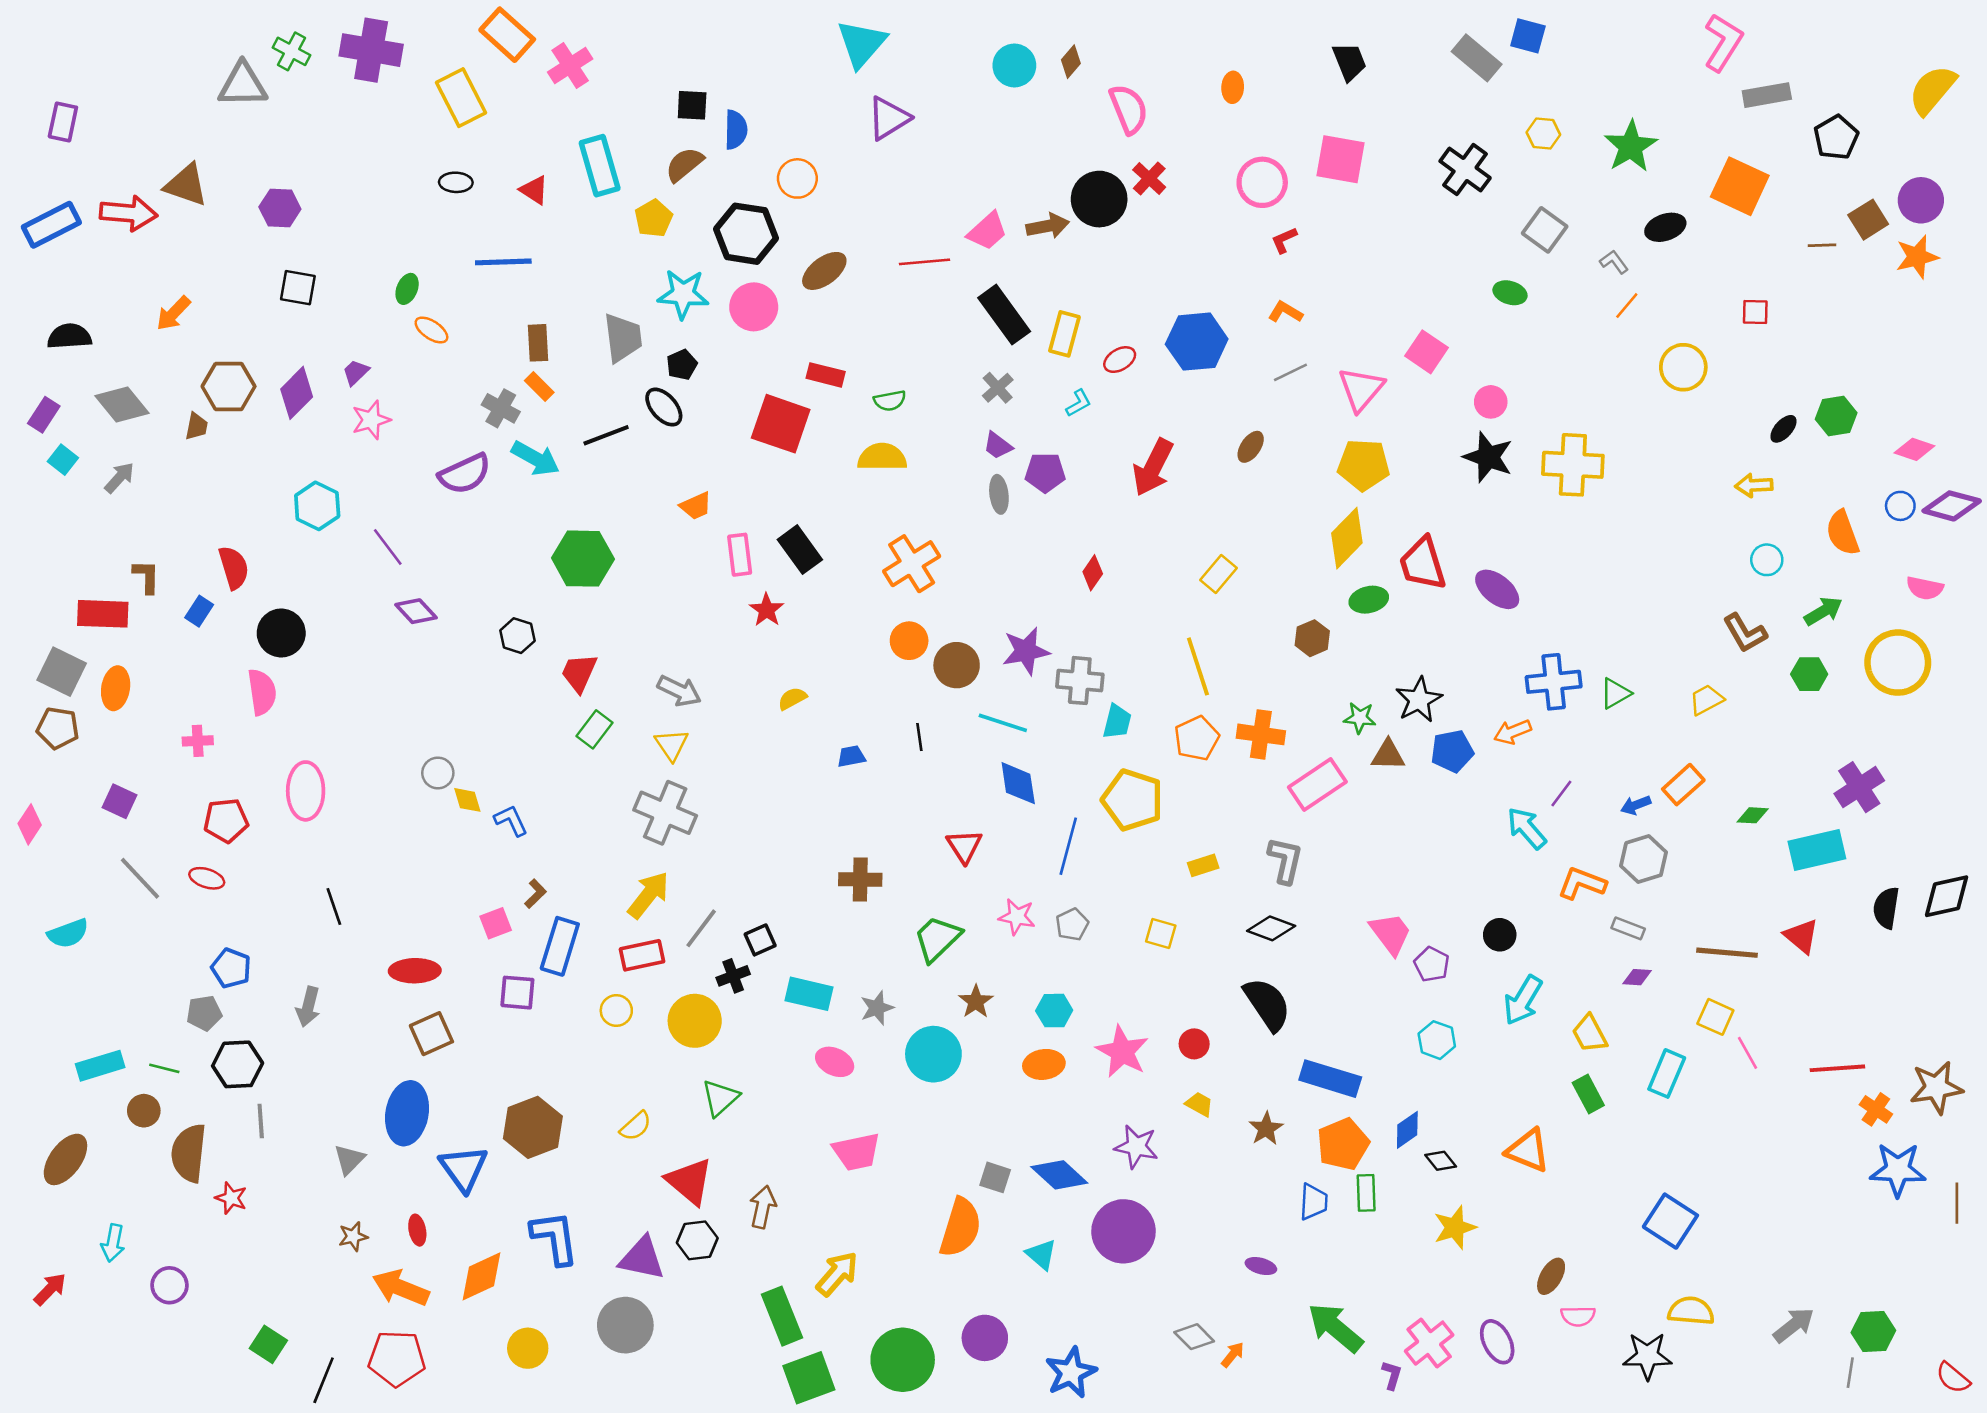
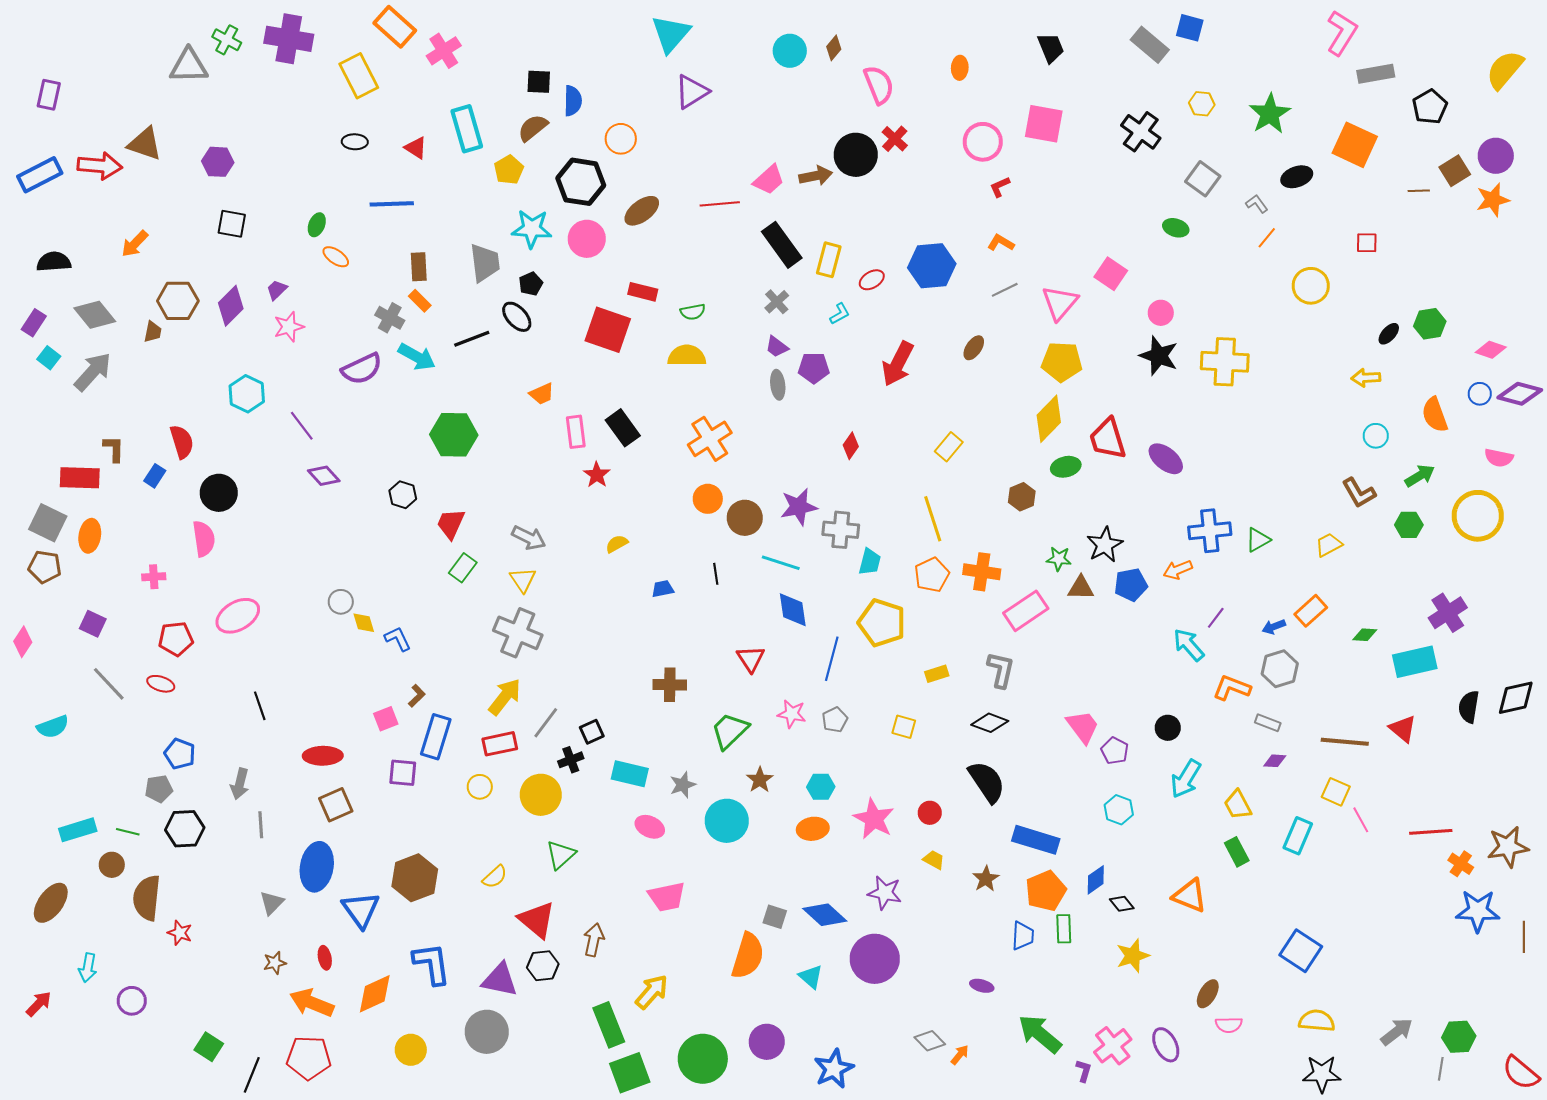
gray arrow: (119, 478) -> (93, 372), size x1.6
pink ellipse: (306, 791) -> (238, 616), turned 60
gray line: (261, 1121) -> (261, 825), moved
black star: (1647, 1356) -> (1322, 1074), moved
red semicircle: (1953, 1378) -> (1521, 1073), size x1.4

